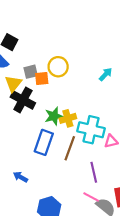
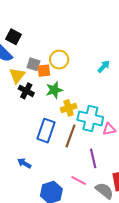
gray square: (31, 72) -> (33, 64), turned 32
black cross: (23, 100) -> (26, 91), size x0.7
green star: (54, 116) -> (54, 90), moved
pink line: (91, 197) -> (79, 180), moved

